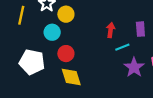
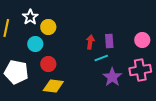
purple rectangle: (140, 29) -> (109, 41), moved
yellow diamond: (71, 77) -> (53, 86), turned -65

